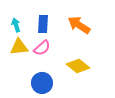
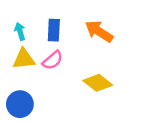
blue circle: (42, 83) -> (20, 104), moved

